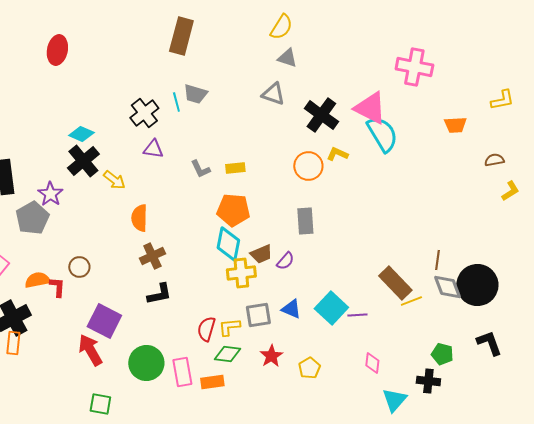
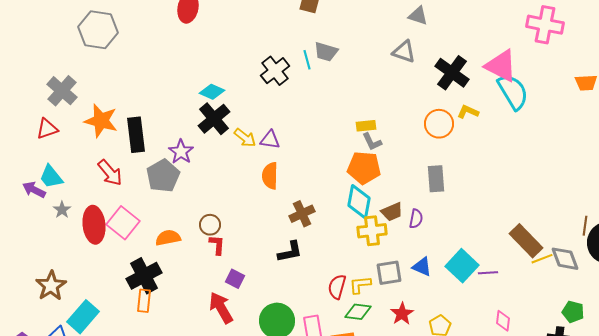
purple triangle: (153, 149) -> (270, 140), moved
gray L-shape: (200, 169) -> (372, 142), moved
brown cross: (152, 256) -> (302, 214), moved
brown line: (437, 260) -> (585, 226), moved
purple semicircle: (285, 261) -> (416, 219), turned -30
red L-shape: (57, 287) -> (217, 245), moved
gray diamond: (447, 287) -> (565, 259), moved
purple square: (104, 321) -> (235, 279), size x0.6

